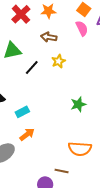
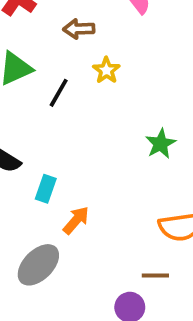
cyan rectangle: (22, 112) -> (46, 189), moved, turned -32

